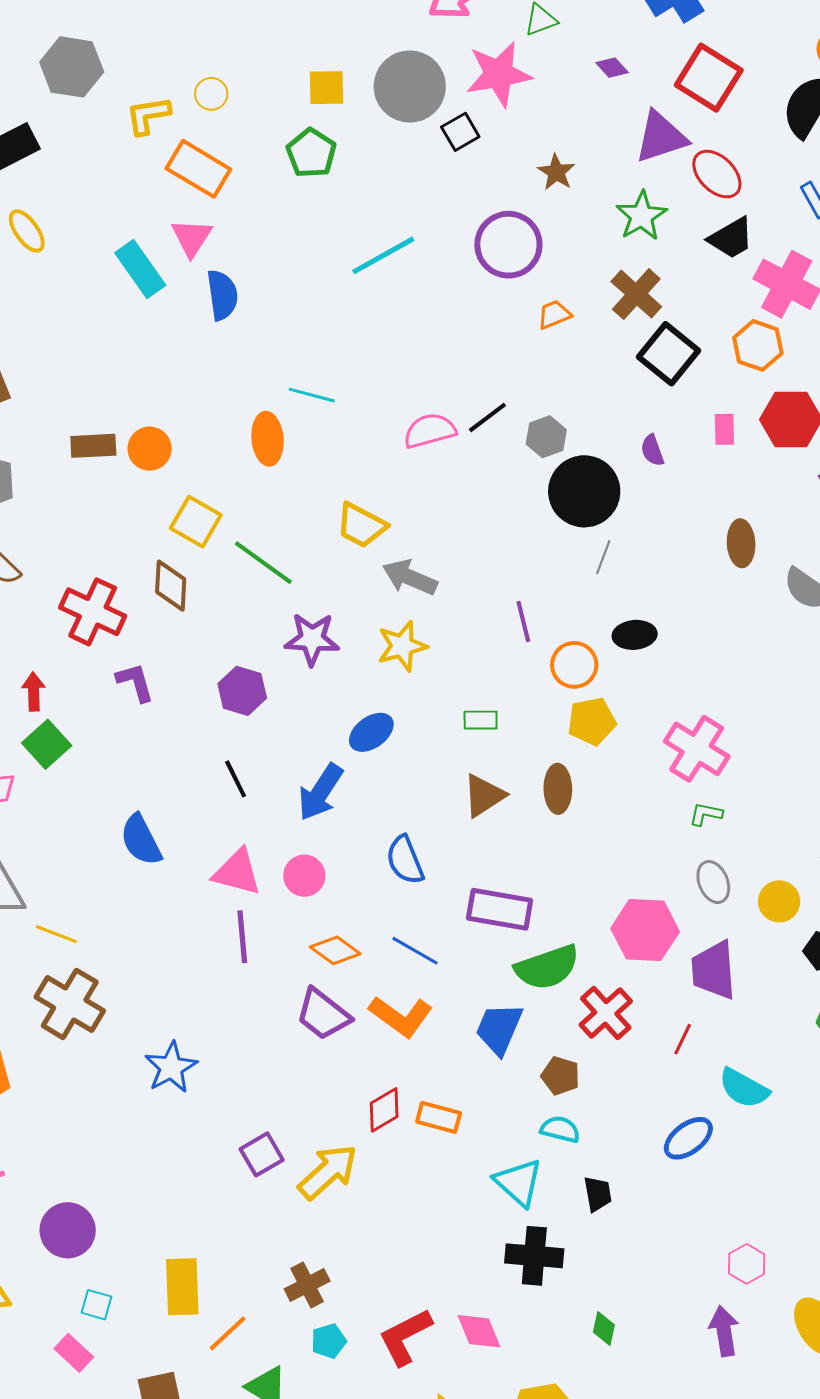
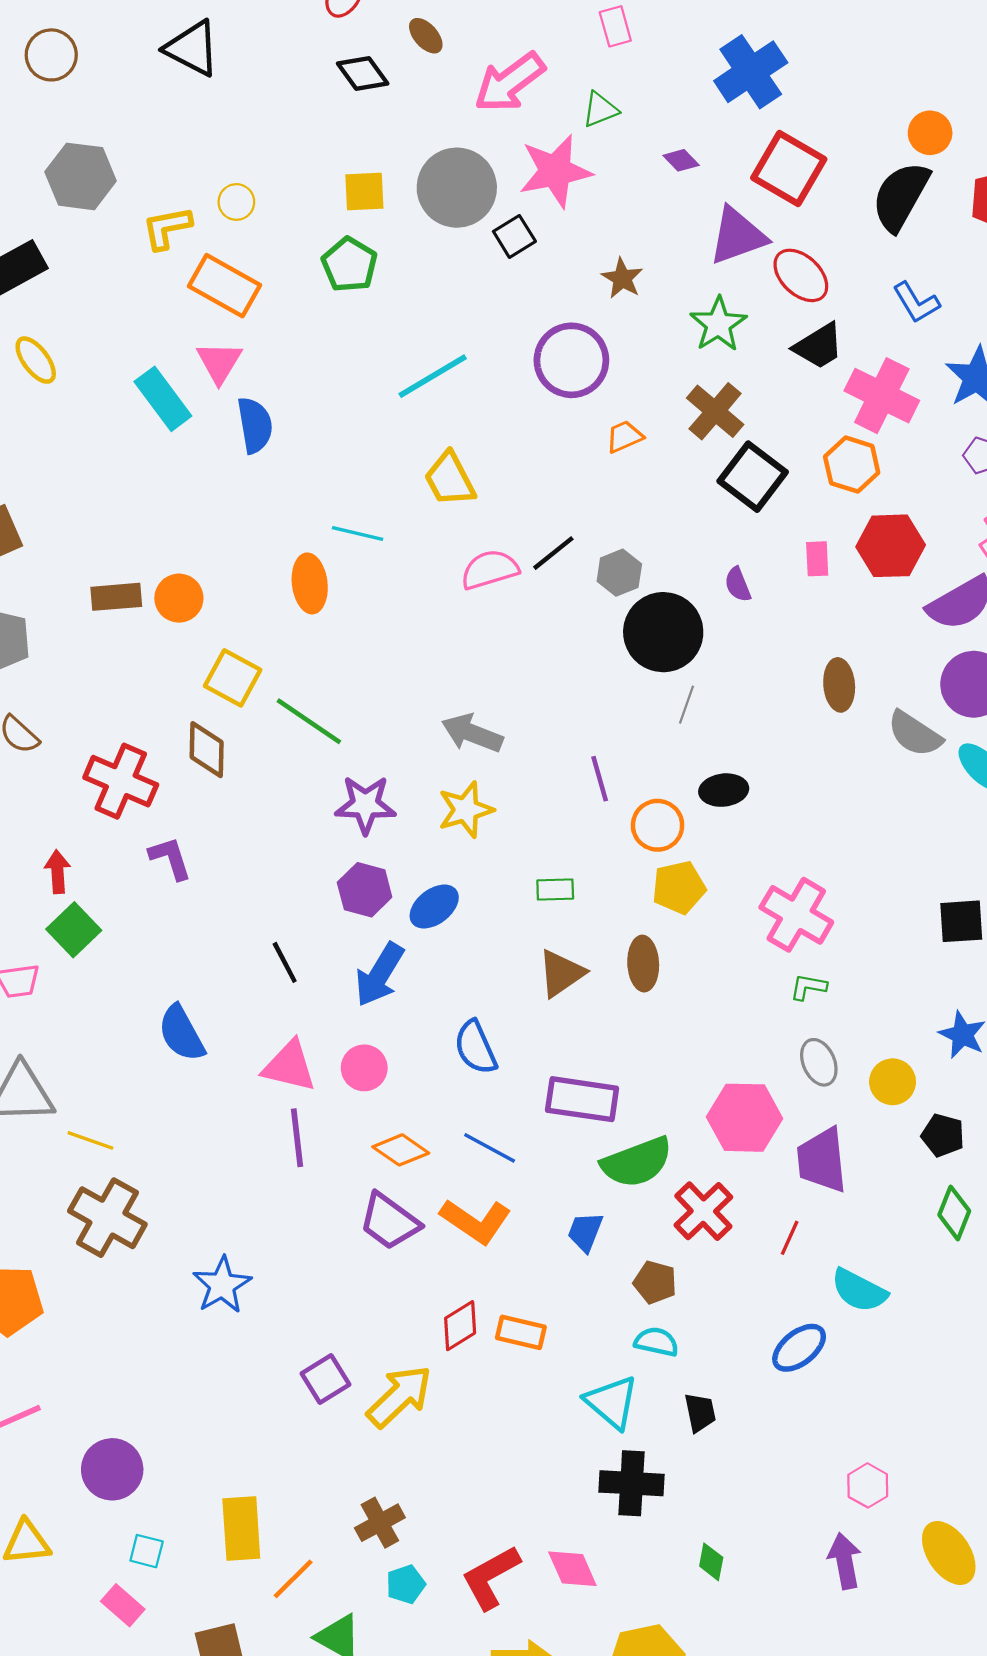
yellow trapezoid: (361, 525) -> (450, 479), moved, turned 36
purple hexagon: (242, 691) -> (365, 890), moved
blue trapezoid: (499, 1029) -> (585, 1232), size x0.7

